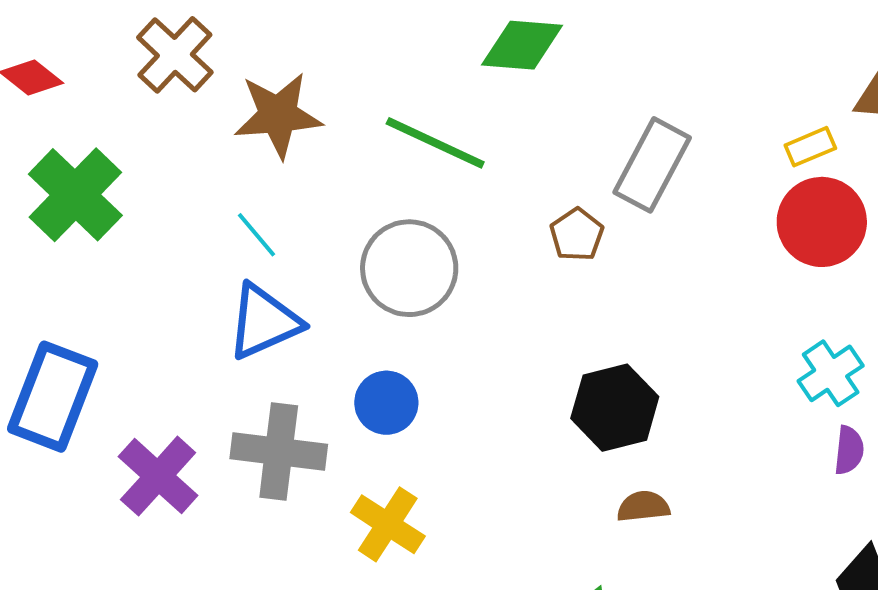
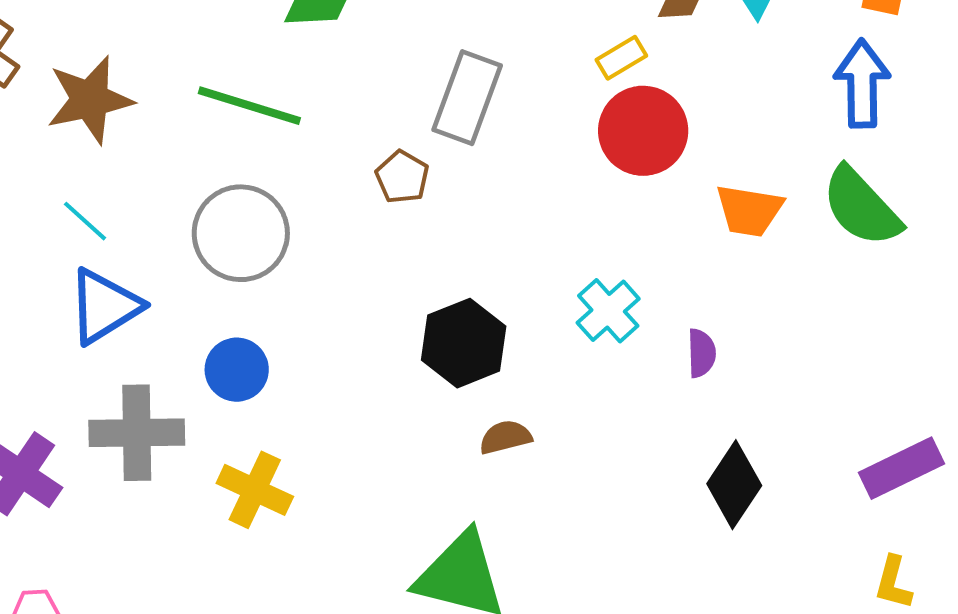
cyan cross: (831, 373) -> (608, 311), moved

